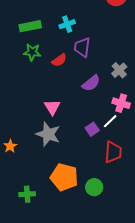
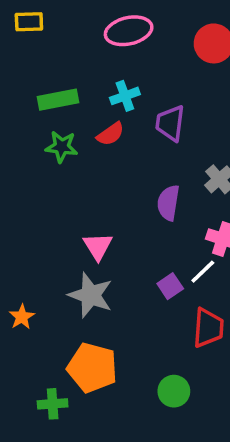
purple trapezoid: (82, 47) -> (170, 123), moved
red semicircle: (59, 60) -> (110, 134), moved
purple semicircle: (91, 83) -> (168, 203), turned 138
orange pentagon: (64, 177) -> (92, 368), moved

